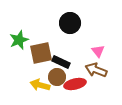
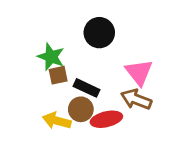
green star: (19, 40) -> (51, 57), moved, turned -30
pink triangle: (98, 51) -> (139, 72), size x1.5
brown square: (41, 53) -> (58, 75), size x0.6

